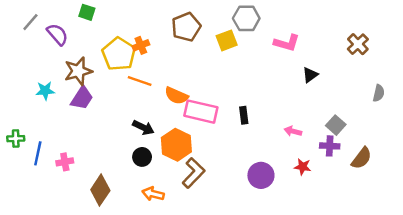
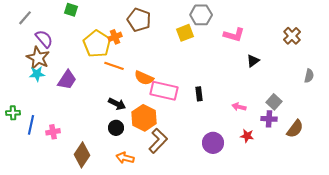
brown pentagon: (186, 27) -> (139, 20), moved, turned -30
purple semicircle: (57, 34) -> (44, 39), moved
brown star: (78, 71) -> (38, 58), moved, turned -30

